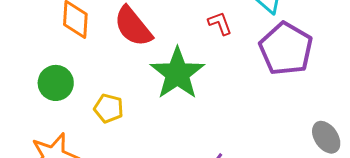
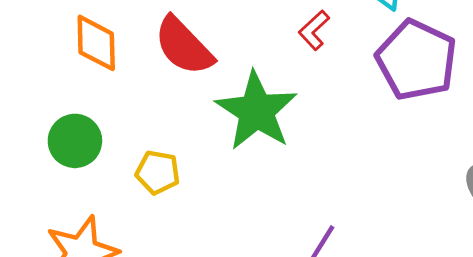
red L-shape: (220, 23) -> (314, 30), turned -108

